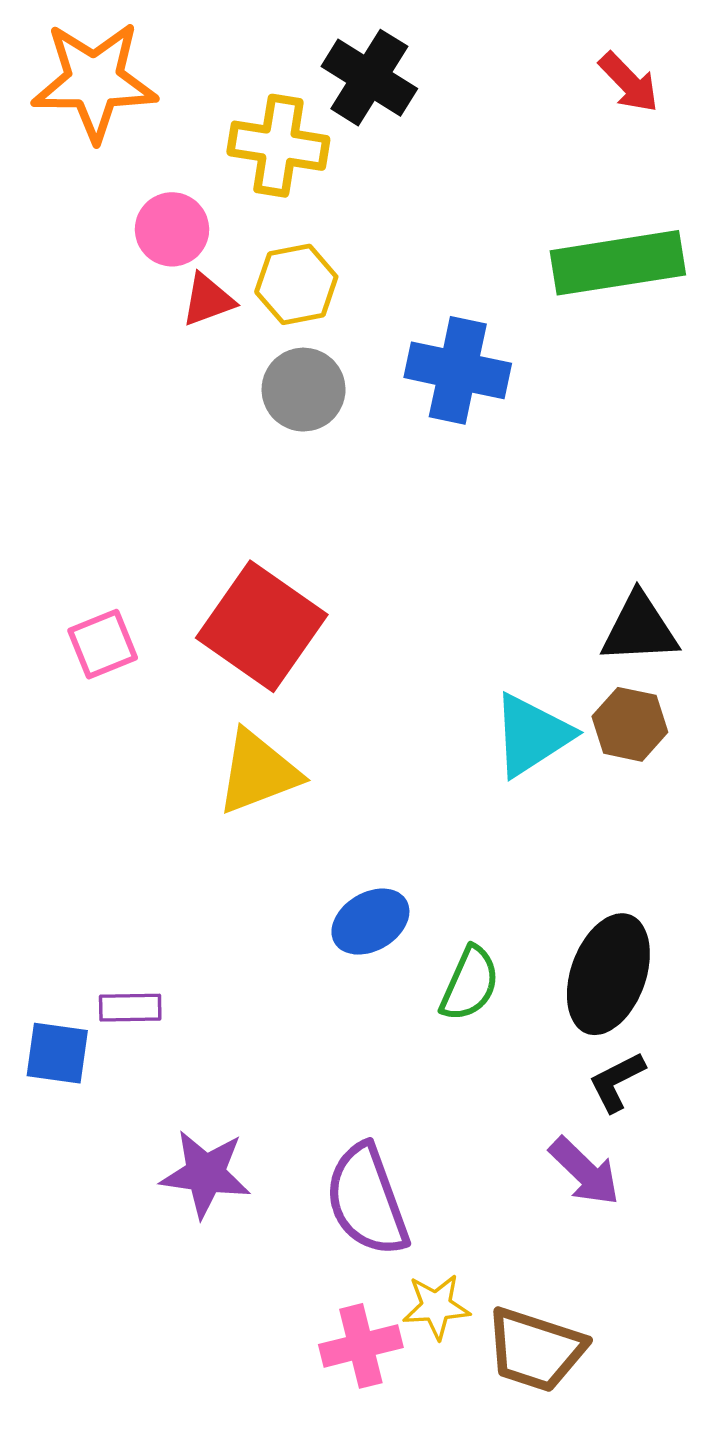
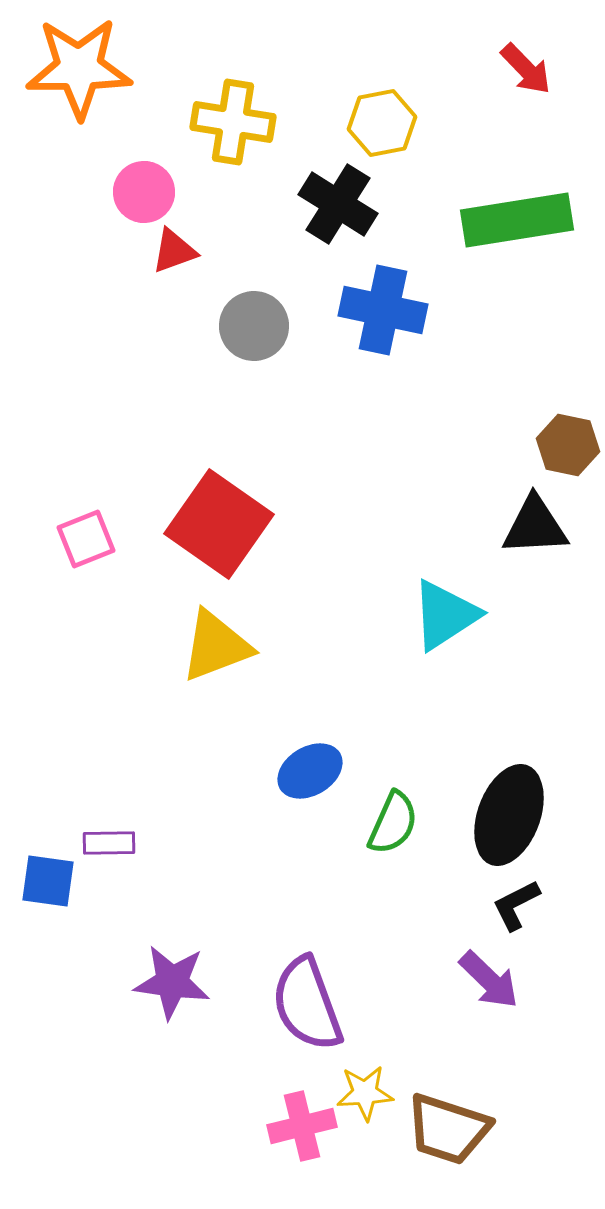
black cross: (369, 78) -> (338, 204), moved
yellow hexagon: (296, 284) -> (382, 123), moved
brown hexagon: (630, 724) -> (568, 445), moved

